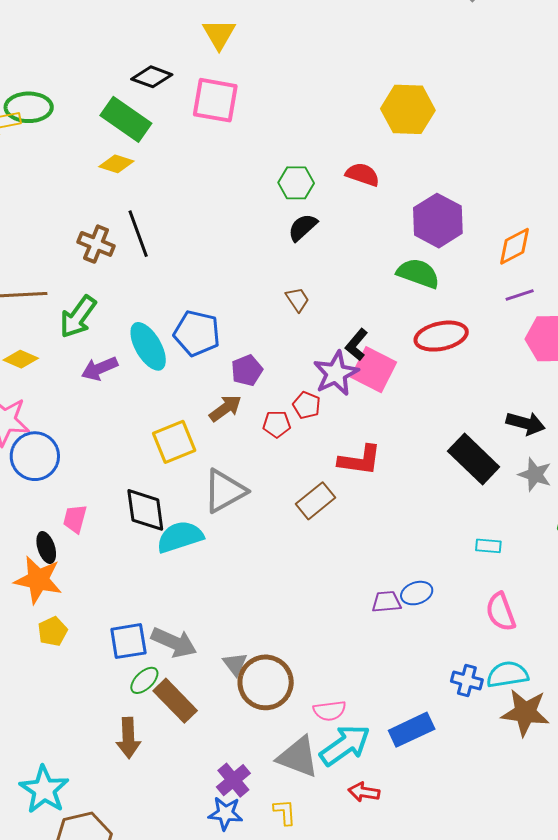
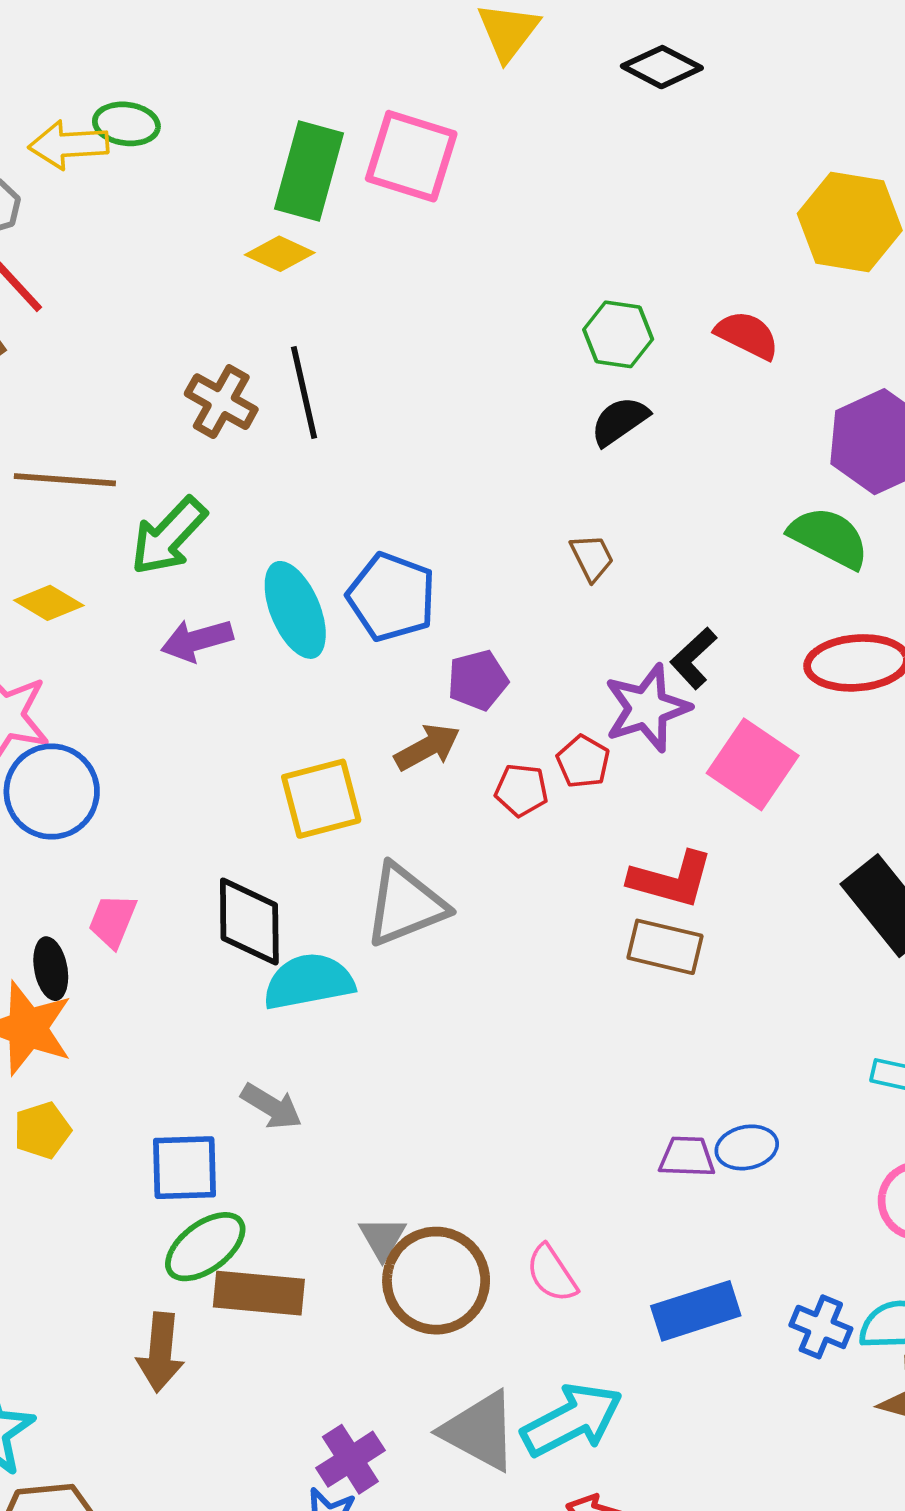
black diamond: (152, 77) -> (662, 67), moved
pink square: (215, 100) -> (411, 156), moved
green ellipse: (29, 107) -> (126, 124), size x0.7
green rectangle: (126, 119) -> (309, 171), turned 63
pink square: (374, 370) -> (753, 764), moved
brown rectangle: (316, 501) -> (665, 947), moved, turned 45
gray arrow: (174, 642) -> (271, 1106), moved, size x0.7
green ellipse: (144, 680) -> (205, 1247), size x1.4
brown rectangle: (175, 701) -> (259, 1293), turned -48
pink semicircle: (330, 711) -> (552, 1273), moved, turned 56
blue rectangle: (412, 730) -> (696, 1311), moved

